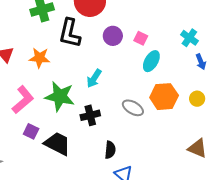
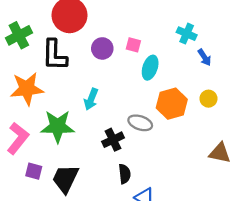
orange star: (40, 58) -> (27, 89), size x1.4
black cross: (90, 115) -> (113, 140), moved
black trapezoid: (57, 144) -> (65, 179), turned -80

